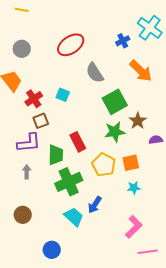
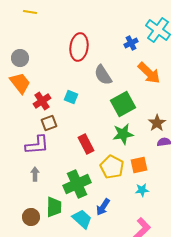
red ellipse: (71, 45) -> (79, 47), turned -48
gray circle: (22, 49) -> (20, 58), moved
brown star: (138, 121) -> (157, 123), moved
green trapezoid: (56, 155) -> (54, 207), moved

